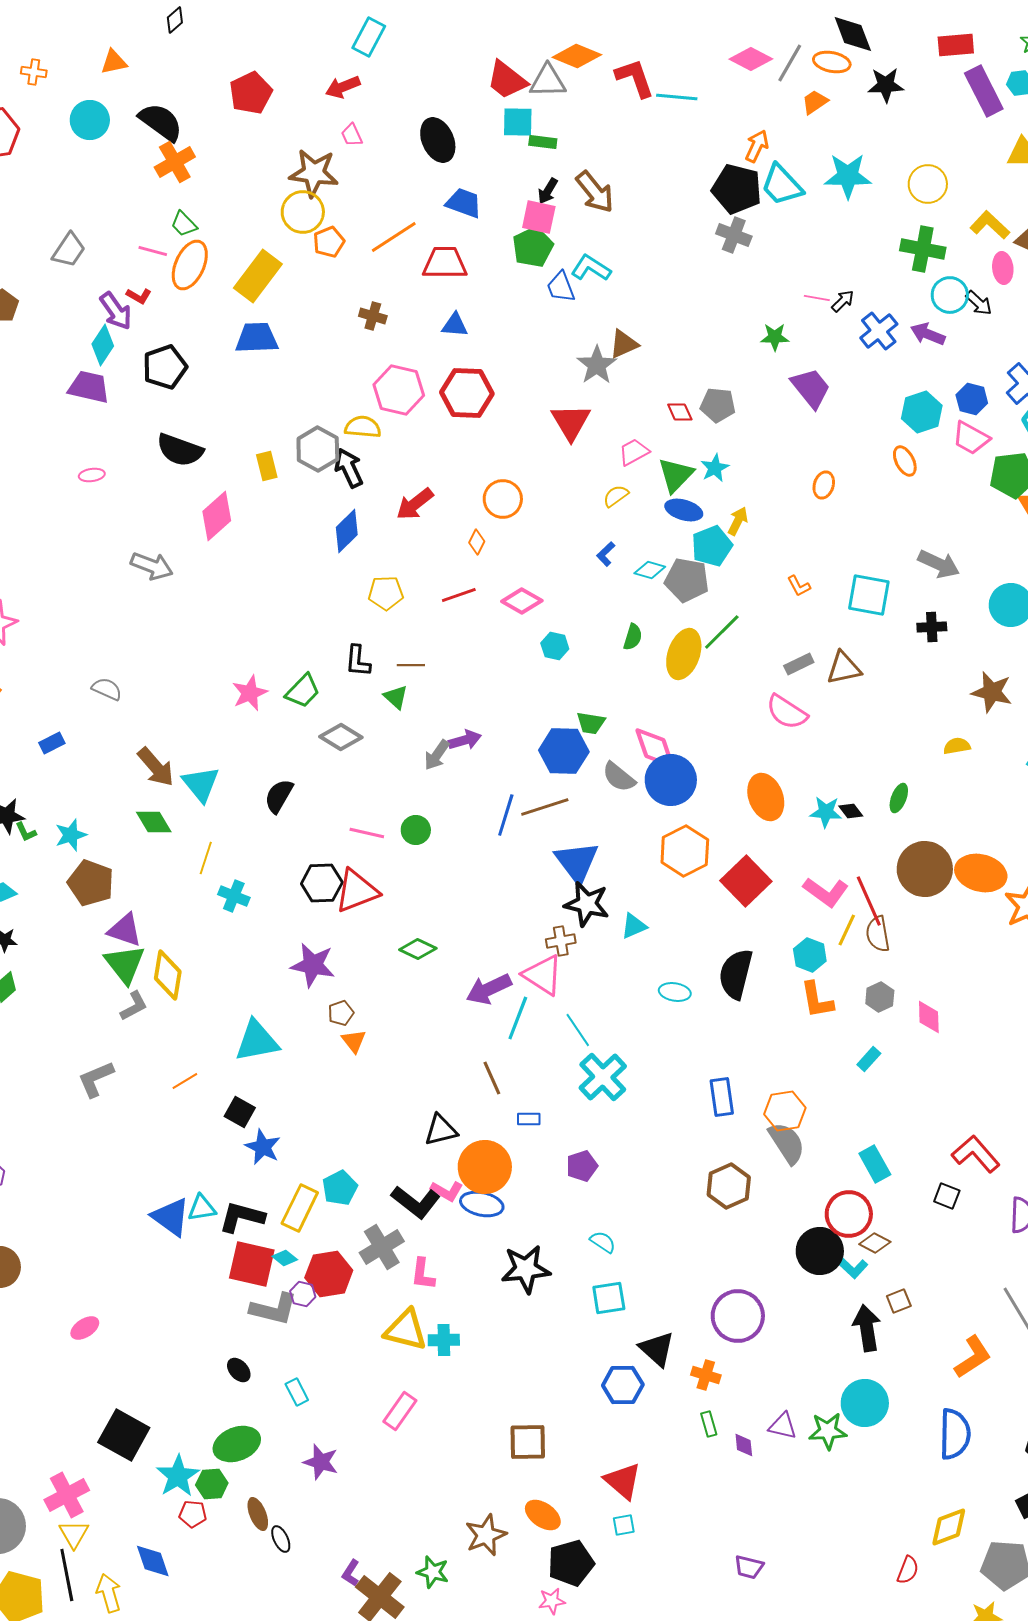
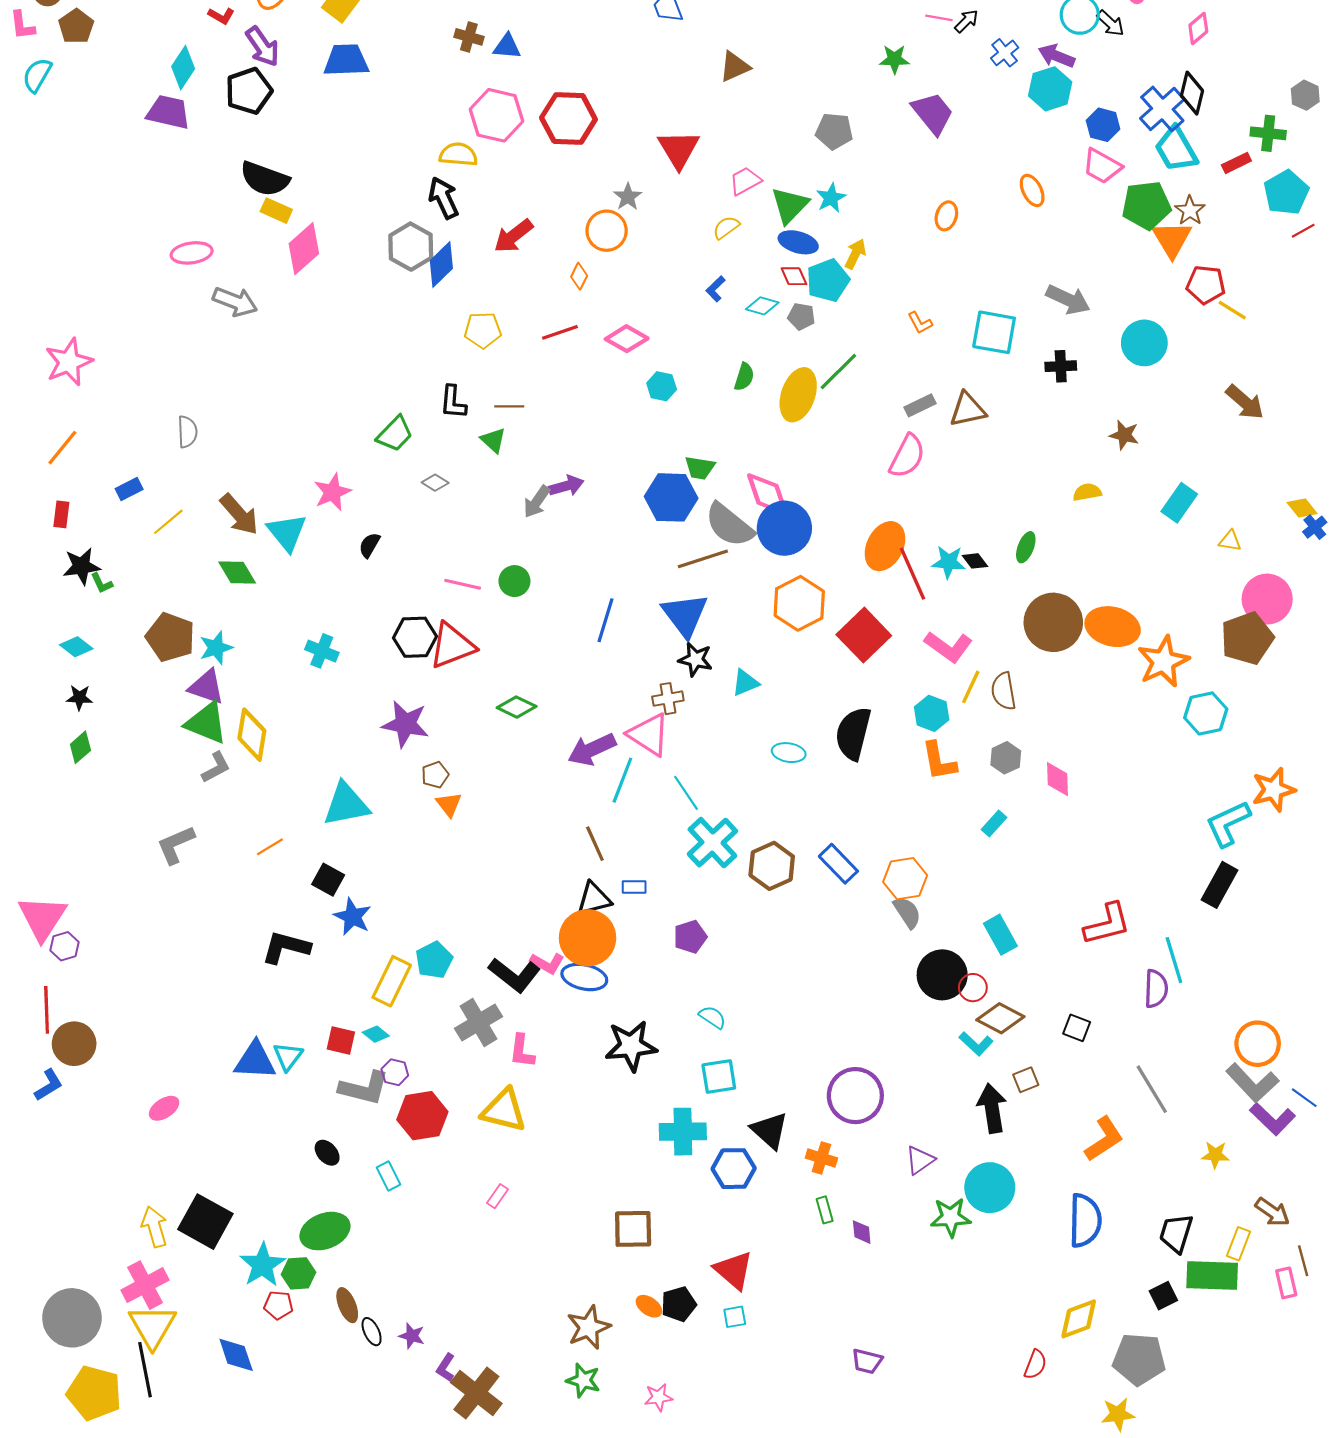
purple arrow: (116, 311) -> (263, 46), moved
blue triangle: (455, 325) -> (507, 46), moved
blue cross: (879, 331) -> (1005, 53), size x0.7
gray star: (597, 365) -> (628, 197), moved, size x0.7
red diamond: (680, 412) -> (794, 276), moved
cyan hexagon: (922, 412) -> (1050, 89), moved
gray hexagon: (318, 449) -> (411, 247), moved
yellow rectangle: (267, 466) -> (276, 211), moved, turned -52
pink ellipse: (92, 475) -> (192, 253), moved, size x1.5
gray pentagon: (687, 580) -> (801, 316), size x0.6
gray semicircle: (107, 689) -> (187, 432), turned 64
brown star: (992, 692) -> (1124, 435), size x0.7
pink star: (250, 693) -> (332, 492), moved
pink semicircle: (787, 712) -> (907, 456), turned -96
gray diamond: (341, 737) -> (435, 483), size x0.6
gray semicircle: (619, 777) -> (729, 525), size x1.4
black semicircle: (279, 796) -> (369, 545), size x0.7
orange ellipse: (766, 797) -> (885, 546), turned 48
brown line: (545, 807) -> (703, 559), moved
blue line: (506, 815) -> (606, 620), moved
cyan star: (71, 835) -> (216, 648), moved
yellow line: (206, 858) -> (168, 522), moved, turned 32
red line: (869, 901) -> (913, 574), moved
black star: (587, 904) -> (695, 659), size x0.7
green triangle: (125, 964) -> (206, 723), turned -30
blue rectangle: (722, 1097) -> (838, 864), turned -36
black triangle: (441, 1130) -> (594, 899), moved
gray semicircle: (787, 1143) -> (907, 912), size x0.7
red L-shape: (976, 1154) -> (1107, 924), turned 117
brown hexagon: (729, 1186) -> (772, 866), moved
black square: (947, 1196) -> (1077, 1028), moved
cyan triangle: (202, 1208) -> (288, 1056), moved, turned -44
red circle: (849, 1214) -> (973, 988), size x0.6
blue triangle: (171, 1217) -> (255, 1061), moved, turned -33
black L-shape: (242, 1217) -> (286, 947), moved
brown diamond: (875, 1243) -> (1000, 1018), size x1.4
black circle: (820, 1251) -> (942, 975), moved
red square: (252, 1264) -> (341, 1041), size x0.6
red hexagon: (329, 1274) -> (422, 1116), moved
cyan cross: (444, 1340) -> (683, 1132), moved, size x1.4
pink rectangle: (400, 1411) -> (498, 1196), size x0.6
purple triangle: (783, 1426) -> (920, 1160), moved, turned -48
purple star: (321, 1462) -> (412, 1336), moved, size x0.7
orange ellipse: (543, 1515) -> (649, 1306), size x0.7
yellow triangle: (74, 1534) -> (152, 1326), size x1.5
black pentagon: (571, 1563) -> (679, 1304), moved, size x0.7
green star: (433, 1572) -> (583, 1380), moved
yellow arrow: (109, 1593) -> (155, 1227), moved

